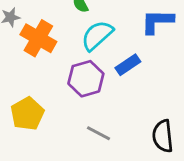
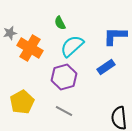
blue rectangle: (128, 65) -> (106, 67), moved
gray line: (98, 133) -> (64, 111), moved

